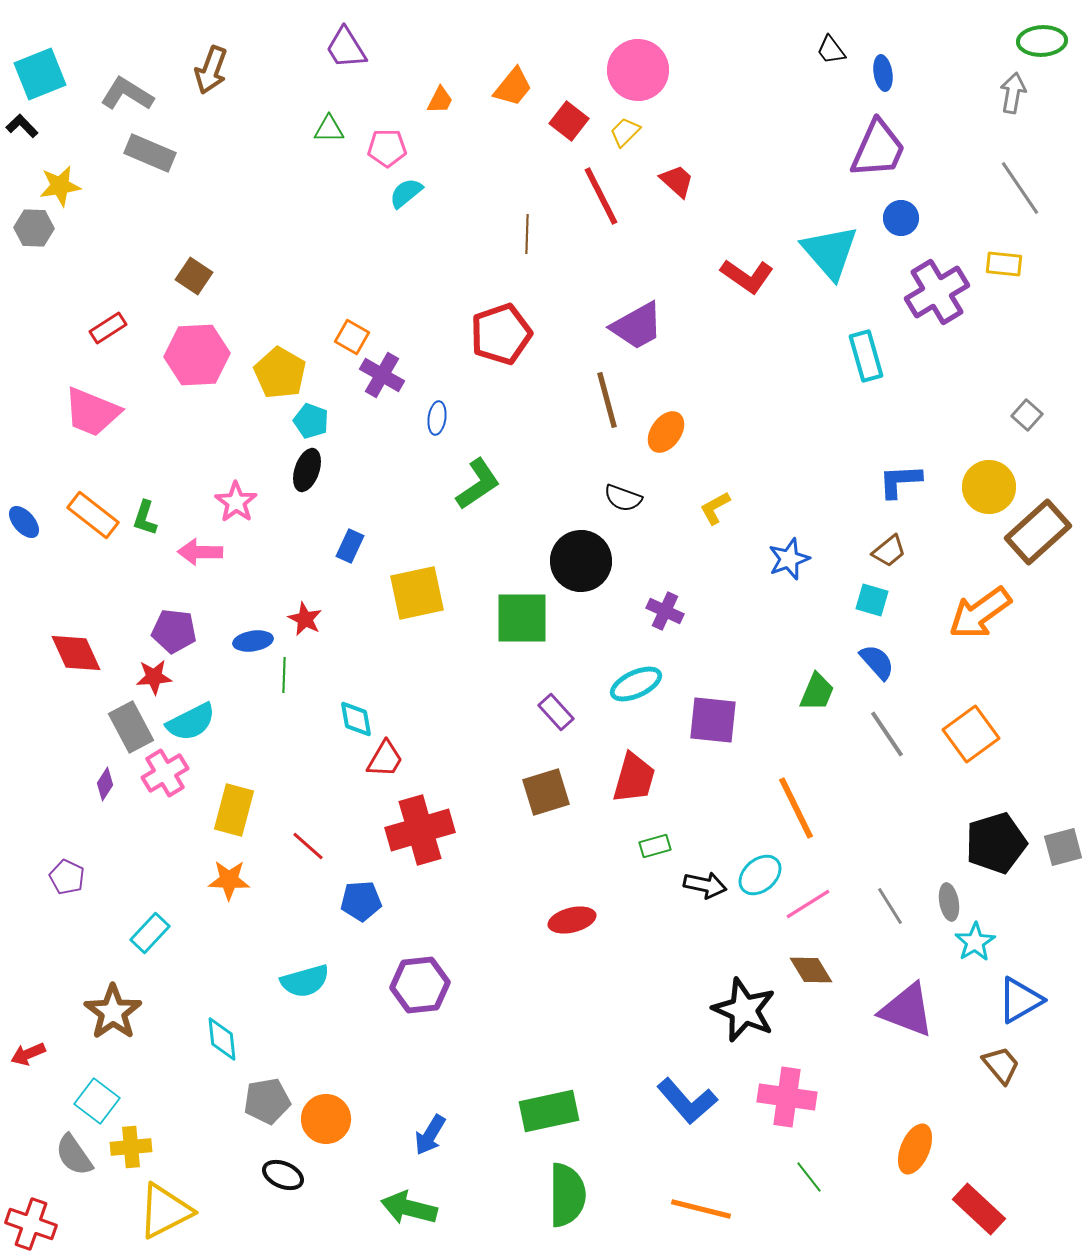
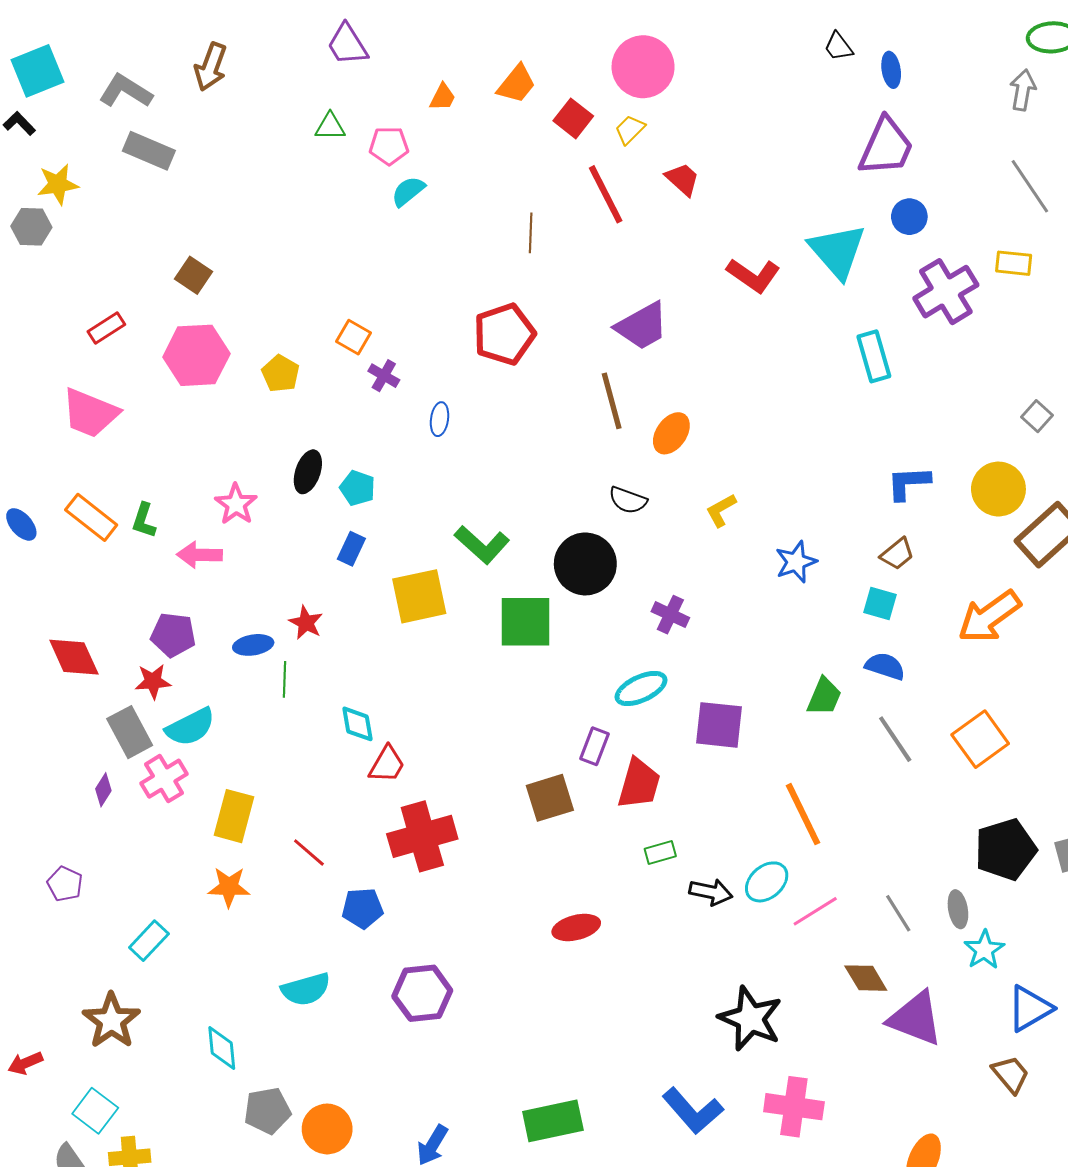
yellow pentagon: (280, 373) -> (281, 374), size x0.7
purple cross: (382, 375) -> (384, 376), size x0.7
cyan pentagon: (311, 421) -> (357, 488), moved
green L-shape: (478, 484) -> (482, 545), moved, turned 76
blue semicircle: (877, 662) -> (885, 666), turned -30
purple rectangle: (556, 712) -> (594, 746), moved, turned 63
brown diamond: (811, 970) -> (866, 978), moved

